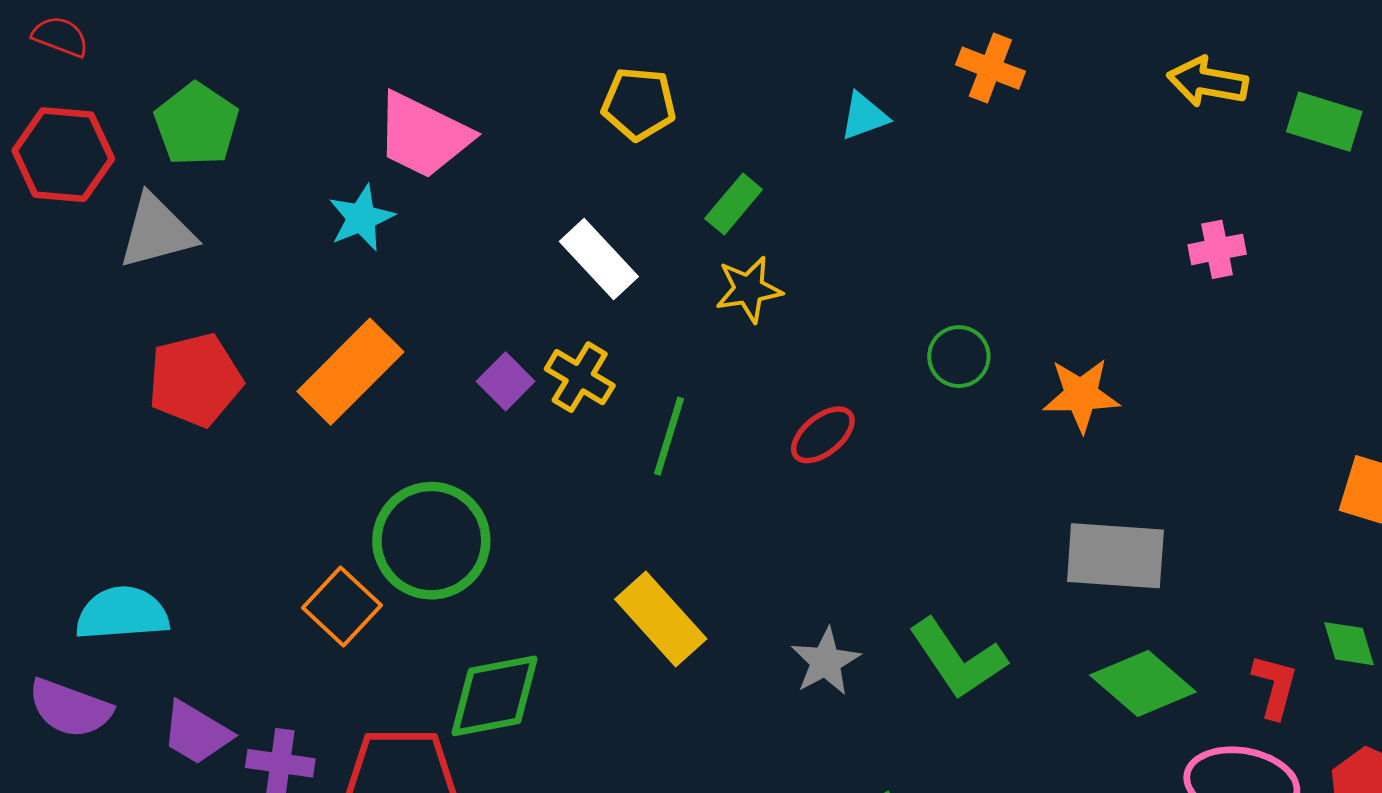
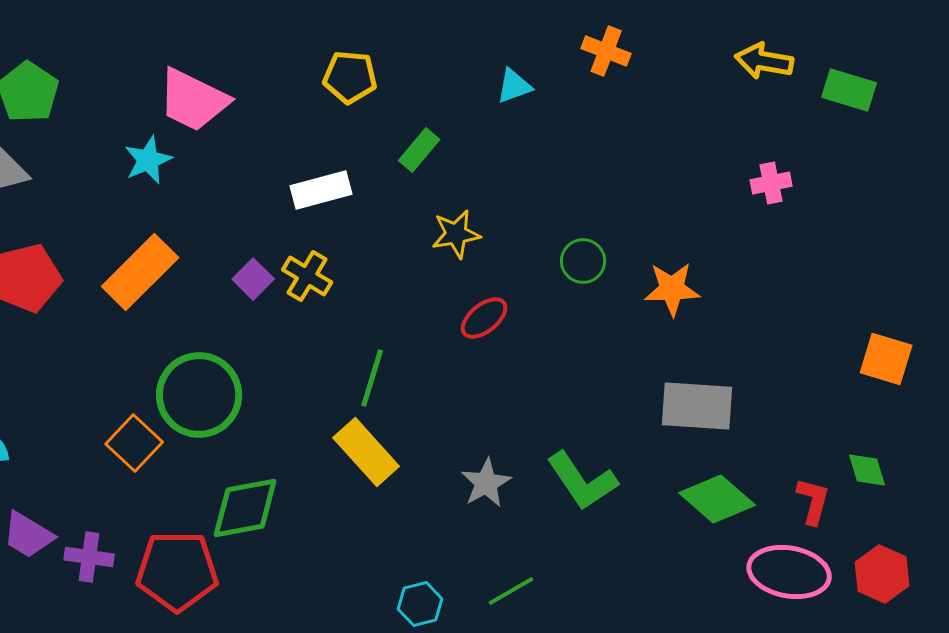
white rectangle: (599, 259) -> (321, 190), turned -62
yellow star: (749, 289) -> (456, 234), moved
green line: (669, 436) -> (372, 378), moved

